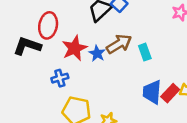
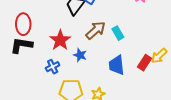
red ellipse: (48, 25) -> (23, 24), moved
blue star: (97, 53) -> (80, 55), moved
blue trapezoid: (152, 92) -> (117, 65), moved

